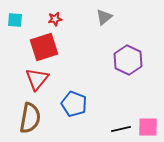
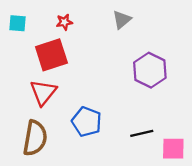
black line: (121, 129) -> (142, 133), moved

